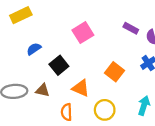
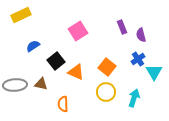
purple rectangle: (131, 28) -> (122, 27), turned 40
orange triangle: (81, 88) -> (76, 72), moved
yellow circle: (105, 110) -> (106, 92), moved

